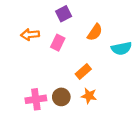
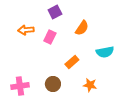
cyan semicircle: (121, 48) -> (105, 52), moved
orange star: (89, 96) -> (90, 85), moved
pink cross: (36, 99) -> (20, 86), moved

